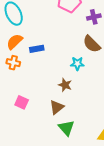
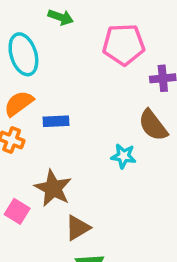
brown star: (65, 85) -> (53, 188), moved, size x1.5

